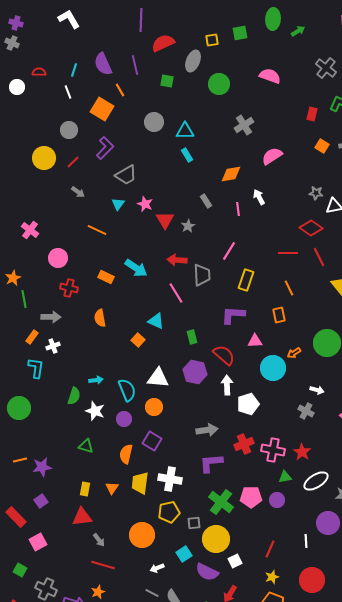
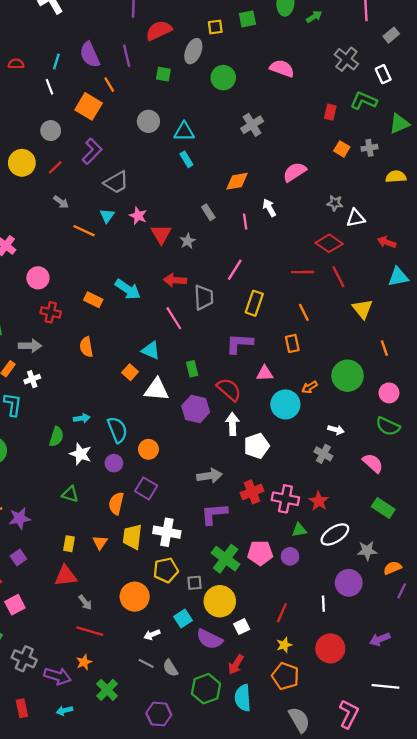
pink semicircle: (272, 156) -> (295, 172), moved
orange line: (97, 230) -> (84, 231), moved
white triangle: (158, 378) -> (157, 389), moved

